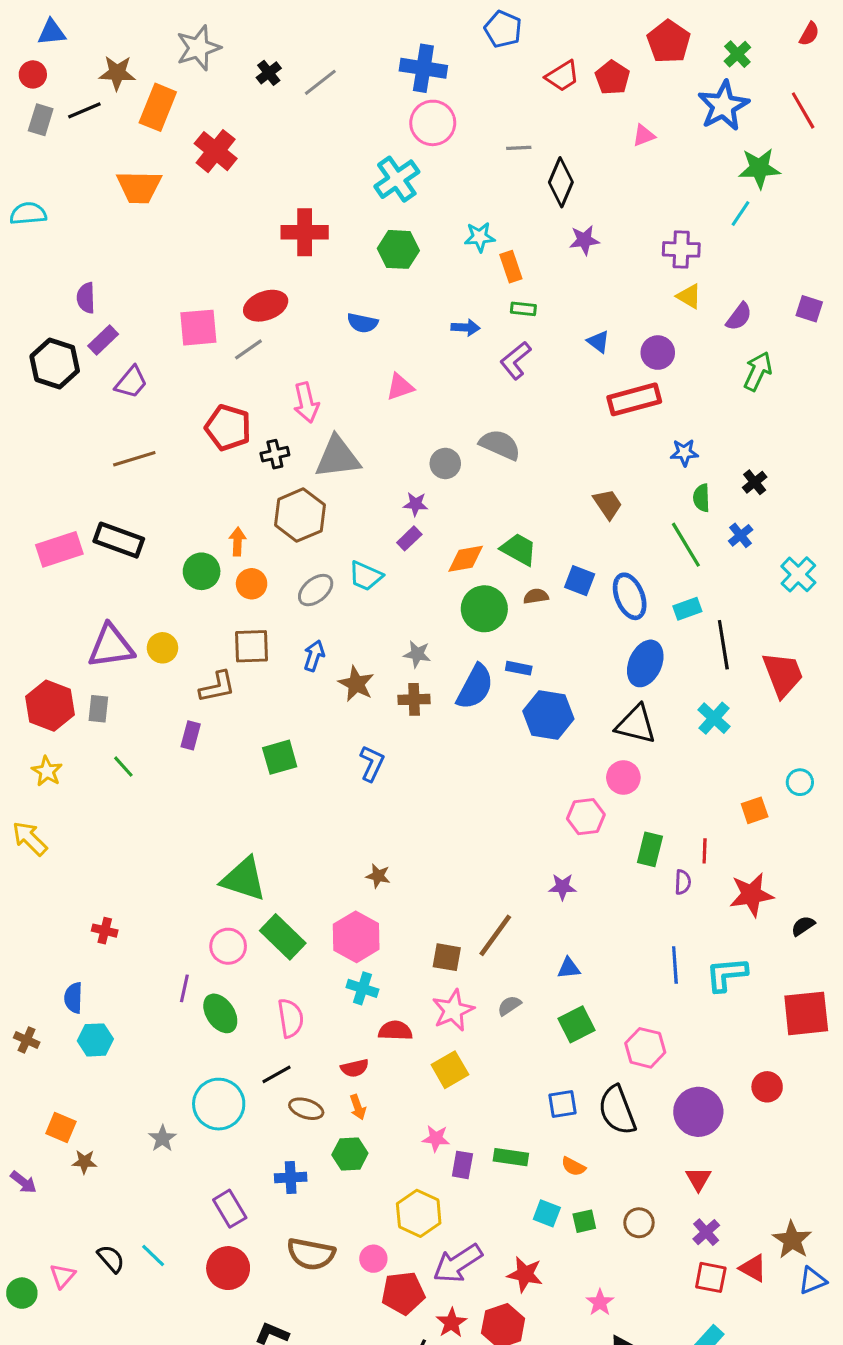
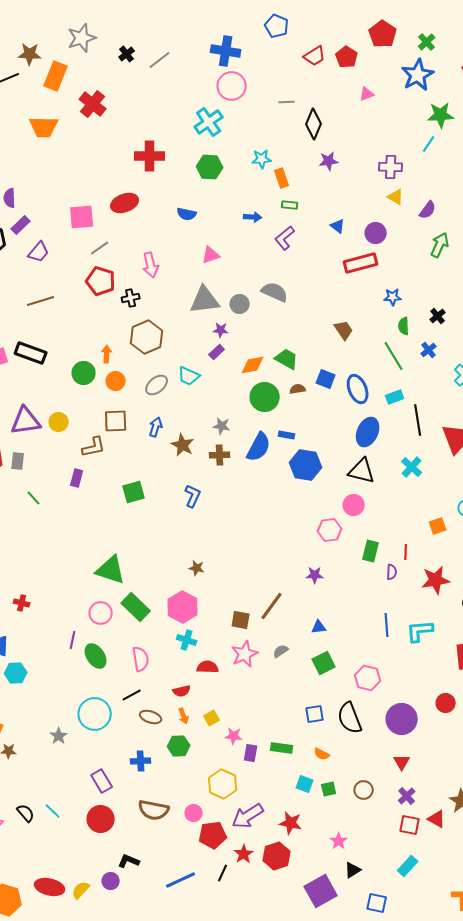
gray line: (248, 349) -> (100, 248), moved
gray triangle: (337, 457) -> (205, 300), moved
yellow square: (450, 1070) -> (212, 718), moved, size x0.7

